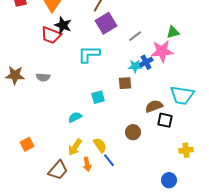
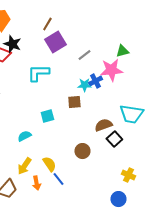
black square: (165, 120) -> (114, 139), turned 35
yellow cross: (186, 150) -> (128, 175), moved, turned 32

